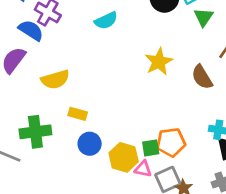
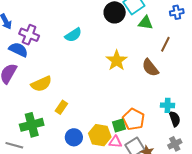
green triangle: (204, 17) -> (146, 23), turned -49
yellow rectangle: (78, 114) -> (61, 107), turned -64
orange pentagon: (171, 142) -> (134, 119), turned -30
blue circle: (90, 144) -> (74, 137), moved

